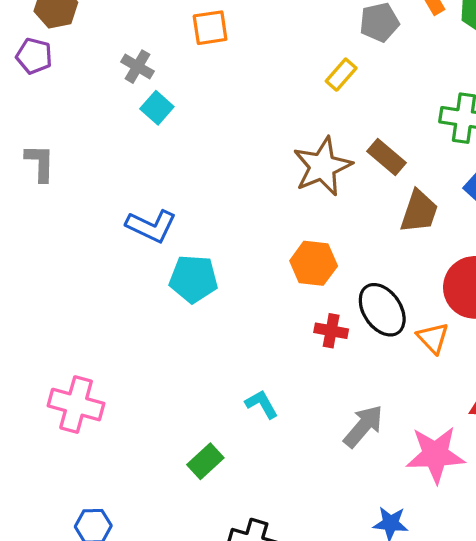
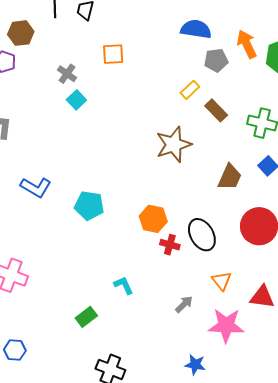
brown rectangle: (387, 157) -> (216, 110), moved
blue L-shape: (151, 226) -> (36, 187), moved
orange hexagon: (314, 263) -> (153, 219), moved
orange triangle: (433, 338) -> (222, 281), moved
gray arrow: (363, 426) -> (184, 304), size x0.7

